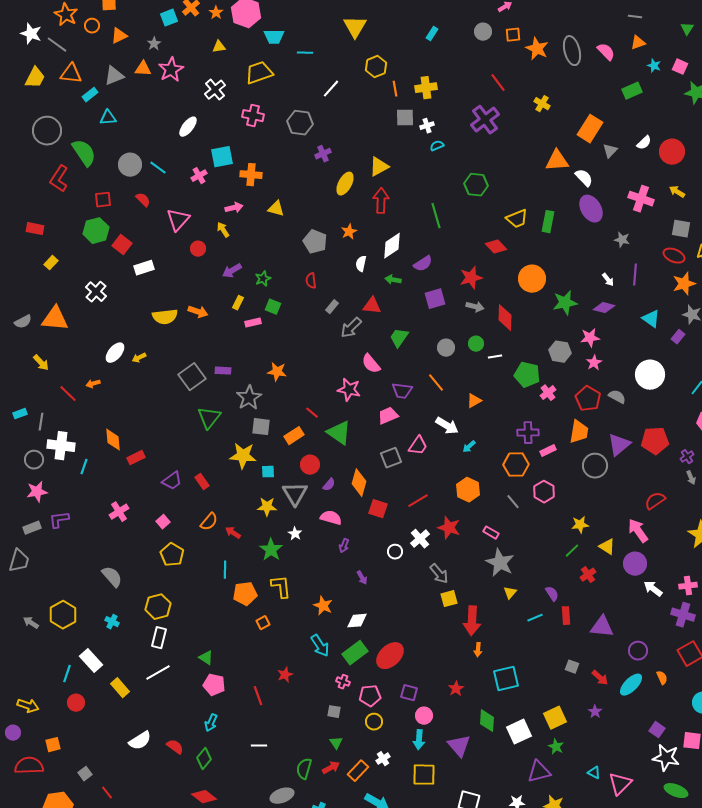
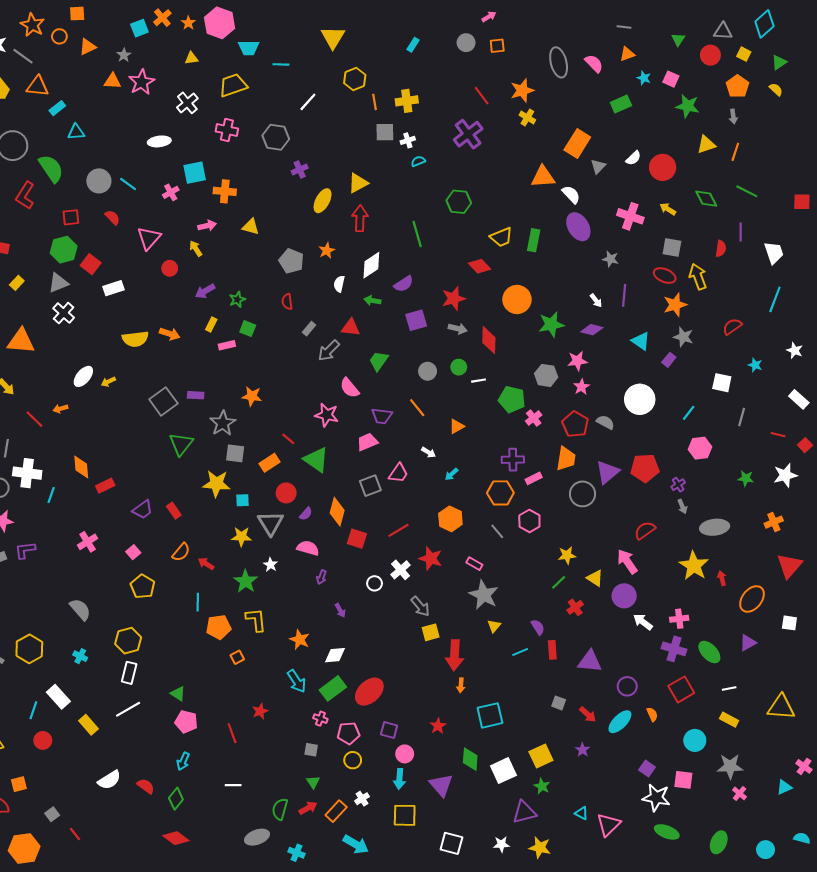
orange star: (537, 49) -> (522, 90), moved, turned 30
gray triangle: (114, 76) -> (58, 283), moved
white ellipse: (188, 127) -> (159, 141), turned 45
white arrow: (447, 426) -> (429, 452), size x0.6

